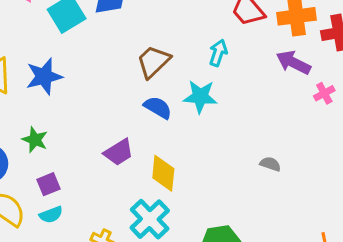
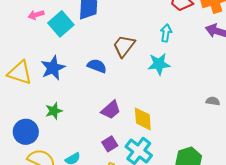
blue semicircle: (158, 108) -> (97, 66), moved
green star: (35, 140) -> (54, 111), turned -30
purple square: (49, 184) -> (110, 144), moved

